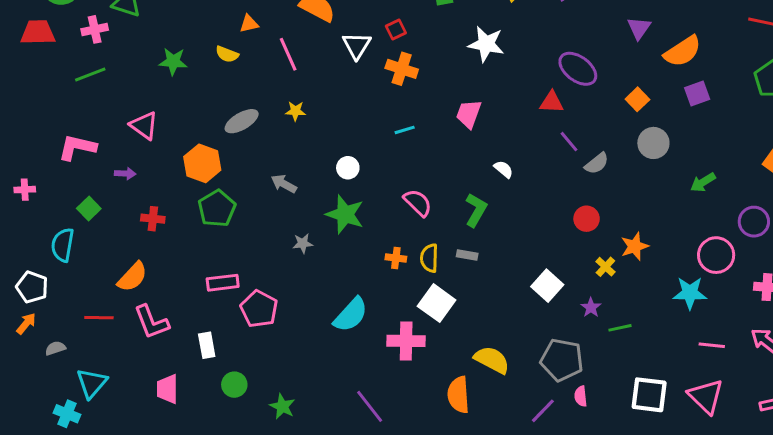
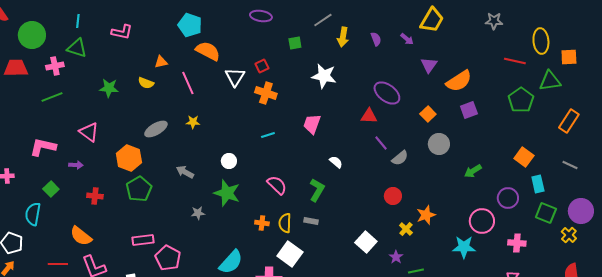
orange semicircle: (132, 277) -> (81, 236), turned 85

